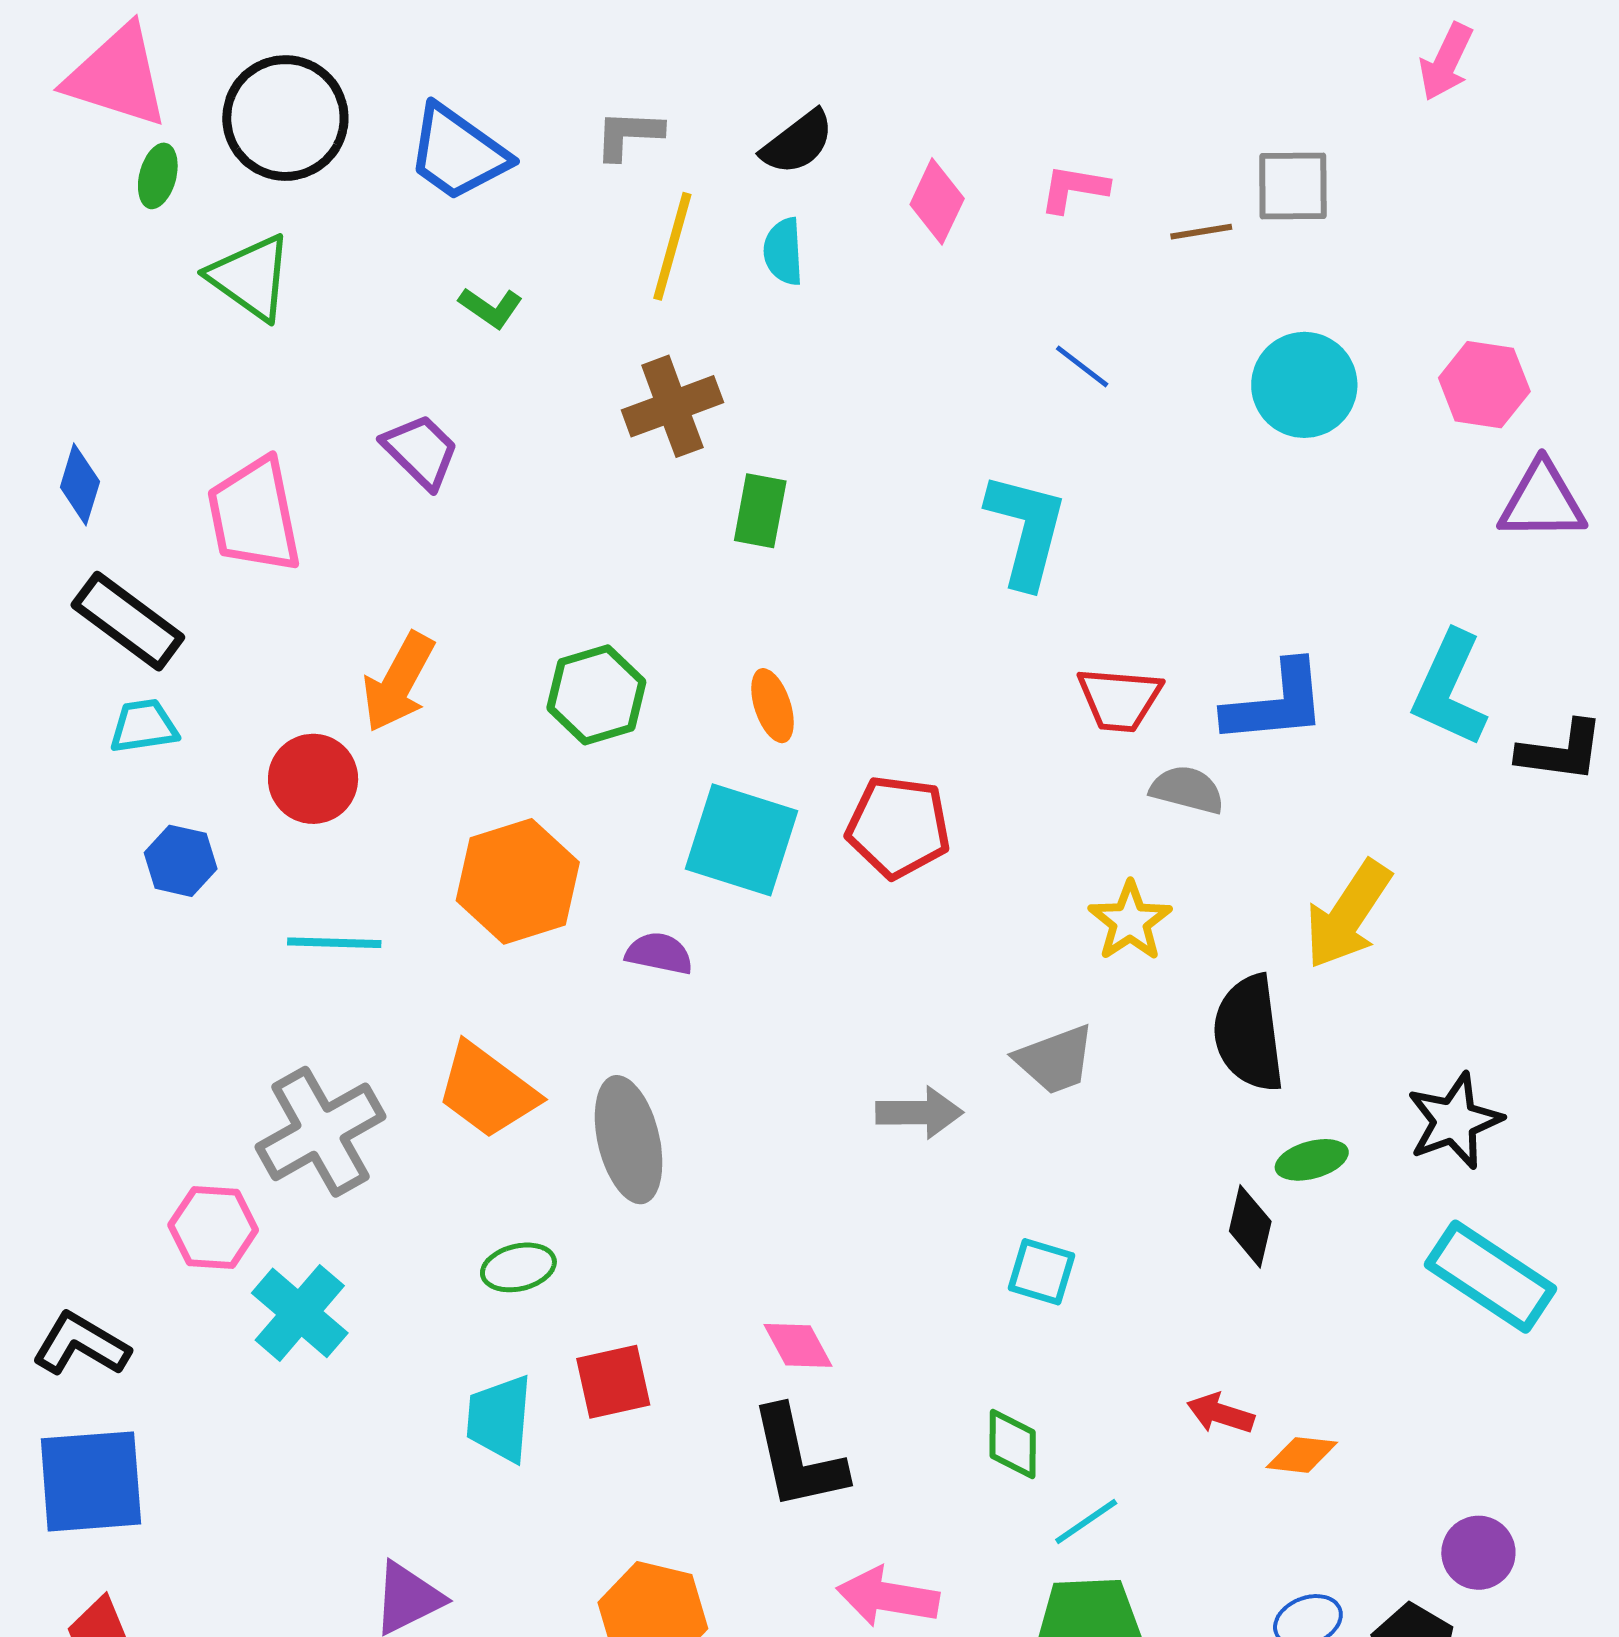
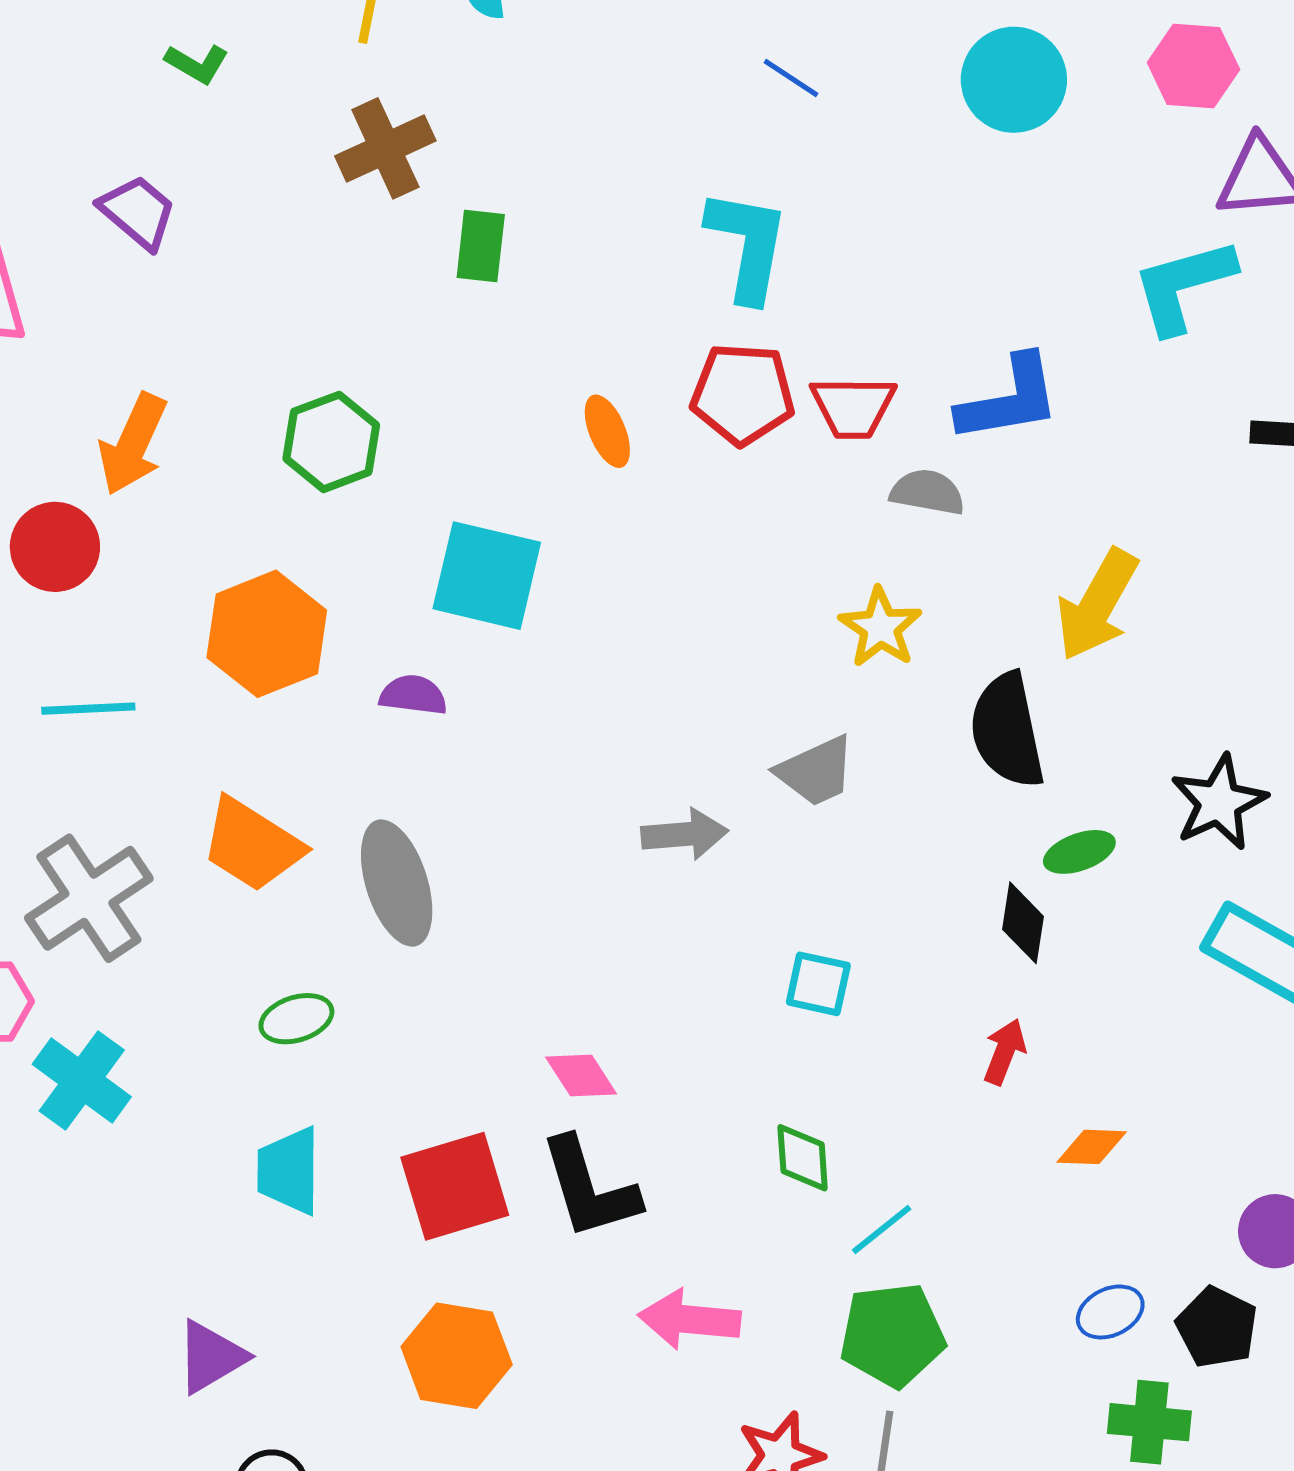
cyan L-shape: (1449, 689) -> (1183, 286), moved, turned 54
orange ellipse: (773, 706) -> (607, 431), moved
red pentagon: (898, 827) -> (743, 394), moved
red square: (613, 1382) -> (455, 1186), moved, size x1.4
red arrow: (1220, 1414) -> (1005, 1052), moved, turned 98

